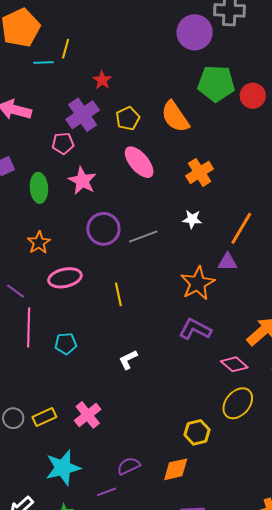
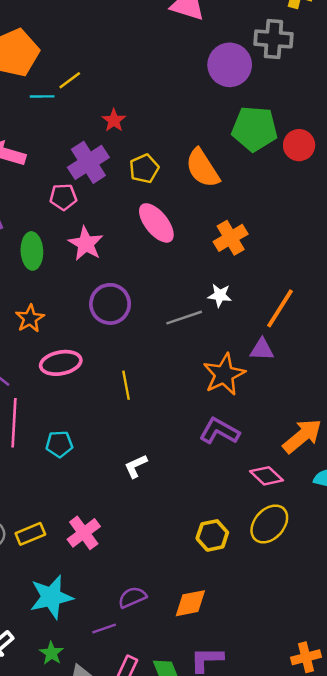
yellow line: (66, 49) -> (70, 80), turned 36
gray line: (143, 236) -> (184, 318), moved
yellow hexagon: (197, 432) -> (212, 535), moved

